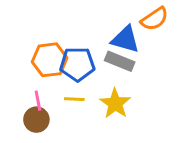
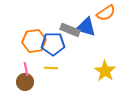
gray rectangle: (120, 61) -> (70, 30), moved
yellow star: (115, 104) -> (105, 71), moved

